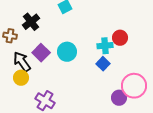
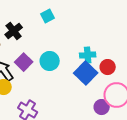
red circle: (120, 38) -> (108, 67), moved
blue square: (103, 64) -> (86, 73), size x1.6

